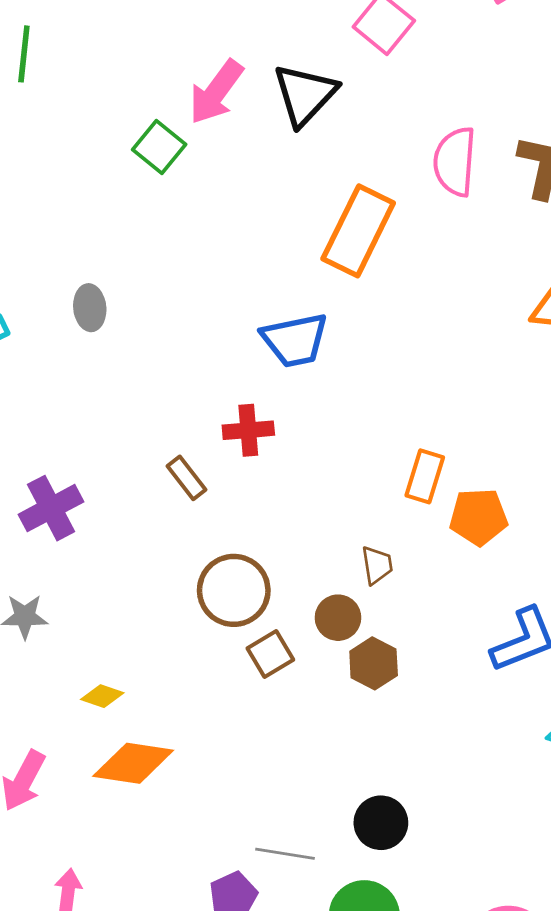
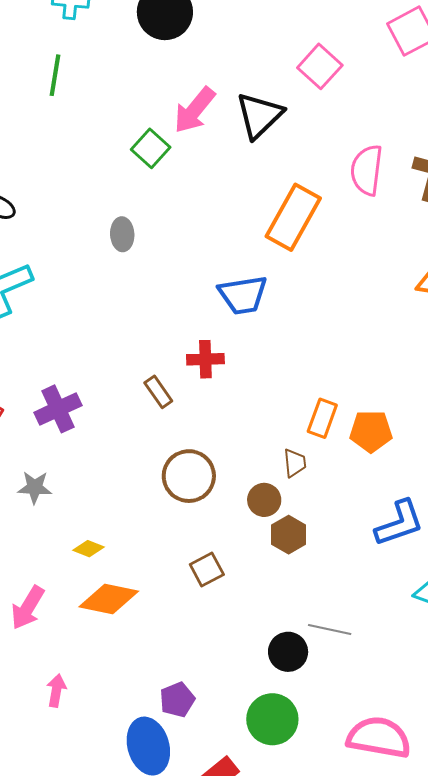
gray ellipse: (90, 308) -> (122, 234), moved
orange rectangle: (425, 476) -> (322, 418), moved
brown square: (270, 654) -> (207, 570), moved
gray line: (285, 854) -> (330, 629), moved

